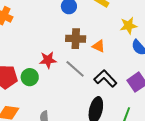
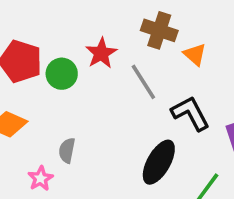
red star: (48, 60) -> (101, 53), turned 30

